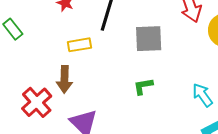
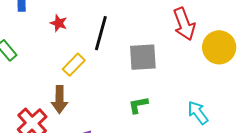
yellow rectangle: (79, 45) -> (74, 65), turned -35

